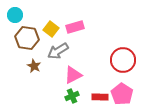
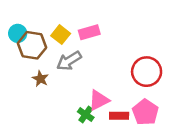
cyan circle: (15, 15) -> (18, 33), moved
pink triangle: (73, 75) -> (99, 100), moved
green cross: (72, 96) -> (86, 115), turned -32

